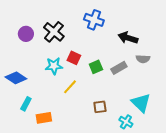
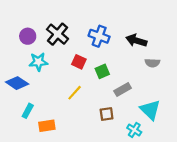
blue cross: (94, 20) -> (99, 36), moved
cyan star: (54, 66) -> (38, 62), moved
gray rectangle: (119, 68) -> (123, 89), moved

